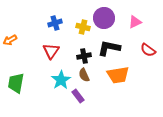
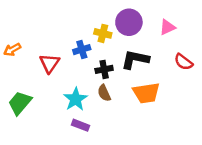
blue cross: (55, 23) -> (82, 50), moved
red triangle: (51, 51) -> (50, 63), moved
green trapezoid: (16, 83) -> (20, 103), turned 30
purple rectangle: (78, 96) -> (81, 125), moved, turned -32

